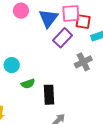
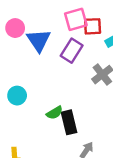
blue triangle: (48, 18) -> (39, 40), moved
green semicircle: (28, 84) -> (55, 113), moved

